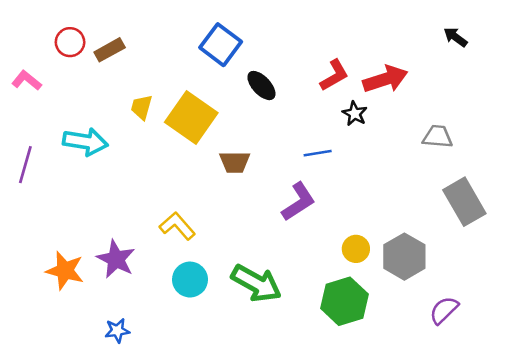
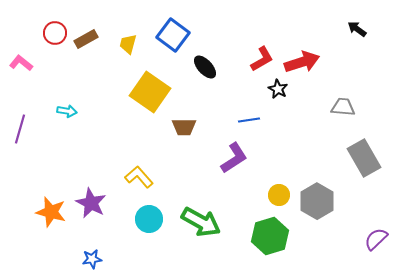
yellow trapezoid: (141, 107) -> (128, 44), moved
cyan arrow: (85, 142) -> (67, 111), size x0.6
purple semicircle: (444, 310) -> (376, 239), moved

